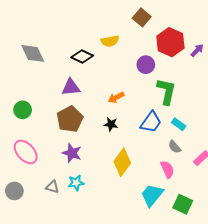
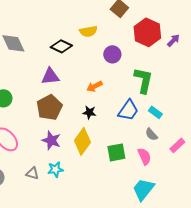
purple circle: (146, 65) -> (112, 54), moved
yellow diamond: (122, 162) -> (82, 141), moved
cyan trapezoid: (152, 195) -> (143, 189), moved
green square: (183, 204) -> (116, 152), moved, turned -36

